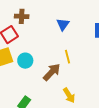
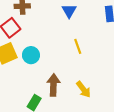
brown arrow: (52, 72) -> (53, 85), moved, turned -36

